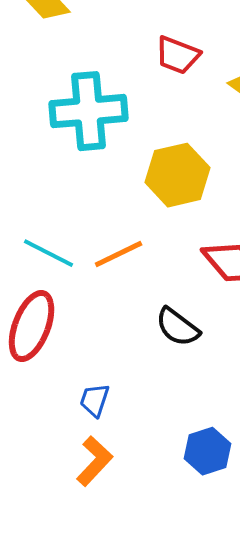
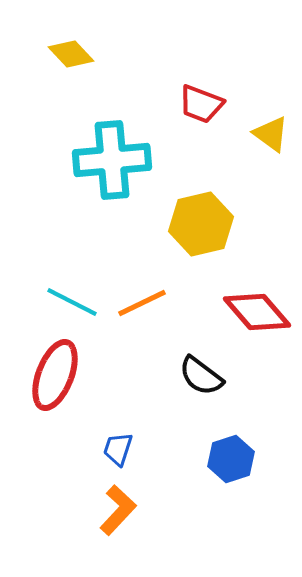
blue hexagon: (208, 451) -> (231, 459), moved

